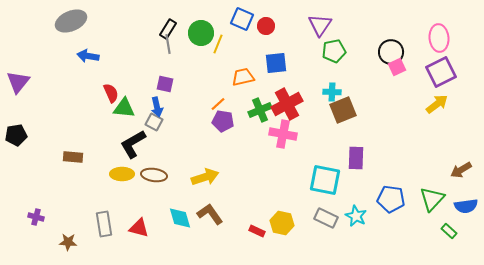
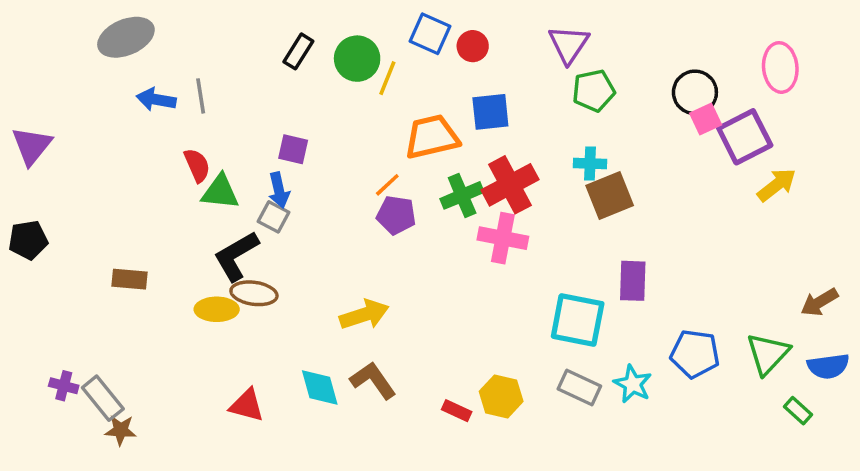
gray line: (168, 44) -> (201, 96), moved
purple square: (441, 72) -> (745, 137), moved
orange trapezoid: (243, 77) -> (432, 137), size x1.4
brown ellipse: (154, 175) -> (254, 293), moved
gray rectangle: (104, 224) -> (103, 398), moved, turned -30

